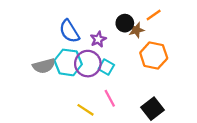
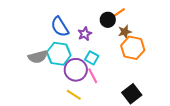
orange line: (154, 15) -> (119, 13), moved
brown star: (136, 30) -> (125, 32), moved
purple circle: (88, 64) -> (76, 70), moved
pink line: (110, 98) -> (93, 76), moved

